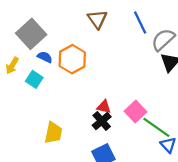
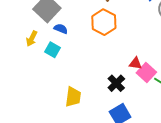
orange hexagon: (72, 59) -> (104, 22), moved
red triangle: (104, 107) -> (135, 63), moved

